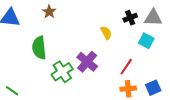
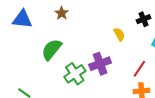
green semicircle: (39, 48) -> (52, 50), turned 45
purple cross: (87, 62) -> (100, 64), turned 30

